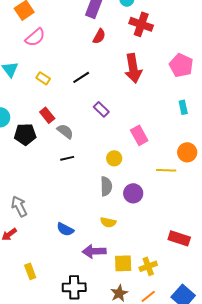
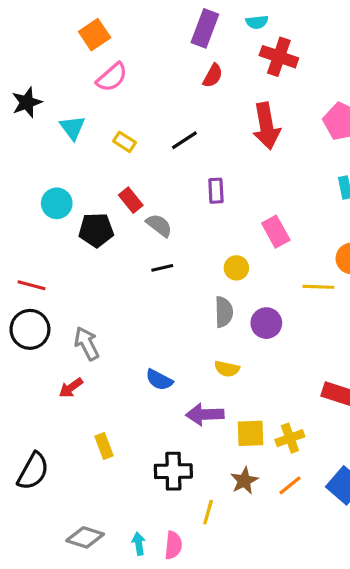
purple rectangle: (101, 109) -> (216, 191), turned 42

